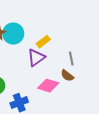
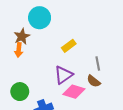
cyan circle: (13, 34) -> (40, 18), moved
purple triangle: (36, 58) -> (63, 75), moved

